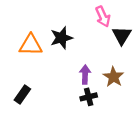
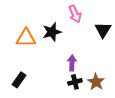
pink arrow: (103, 17) -> (75, 14), moved
brown star: (113, 77) -> (96, 82), moved

